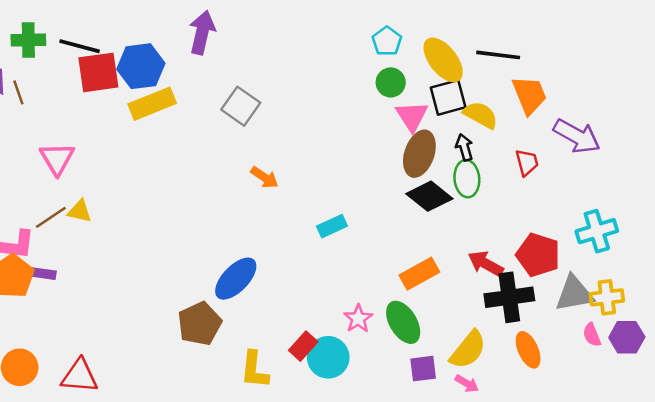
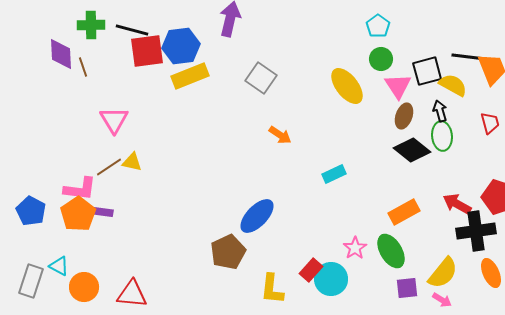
black line: (498, 55) -> (469, 57), moved
yellow ellipse: (443, 60) -> (347, 86), moved
brown ellipse: (419, 154) -> (404, 116), size x0.7

